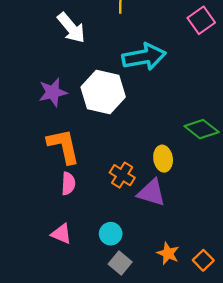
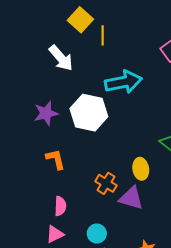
orange L-shape: (63, 146) -> (56, 159), size x0.7
pink semicircle: (68, 183) -> (60, 206), moved
pink triangle: (61, 234) -> (55, 234), turned -48

